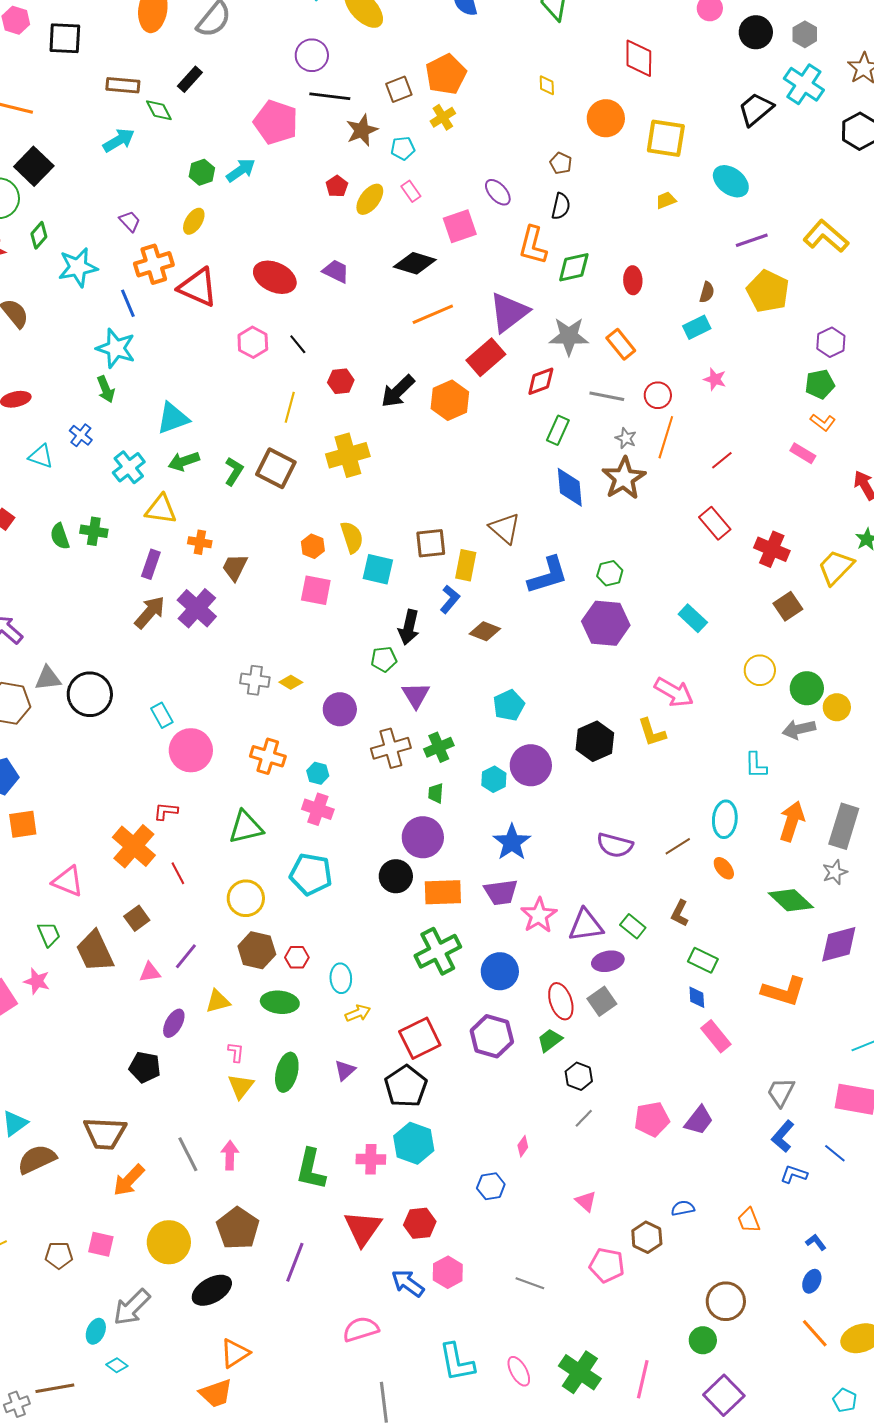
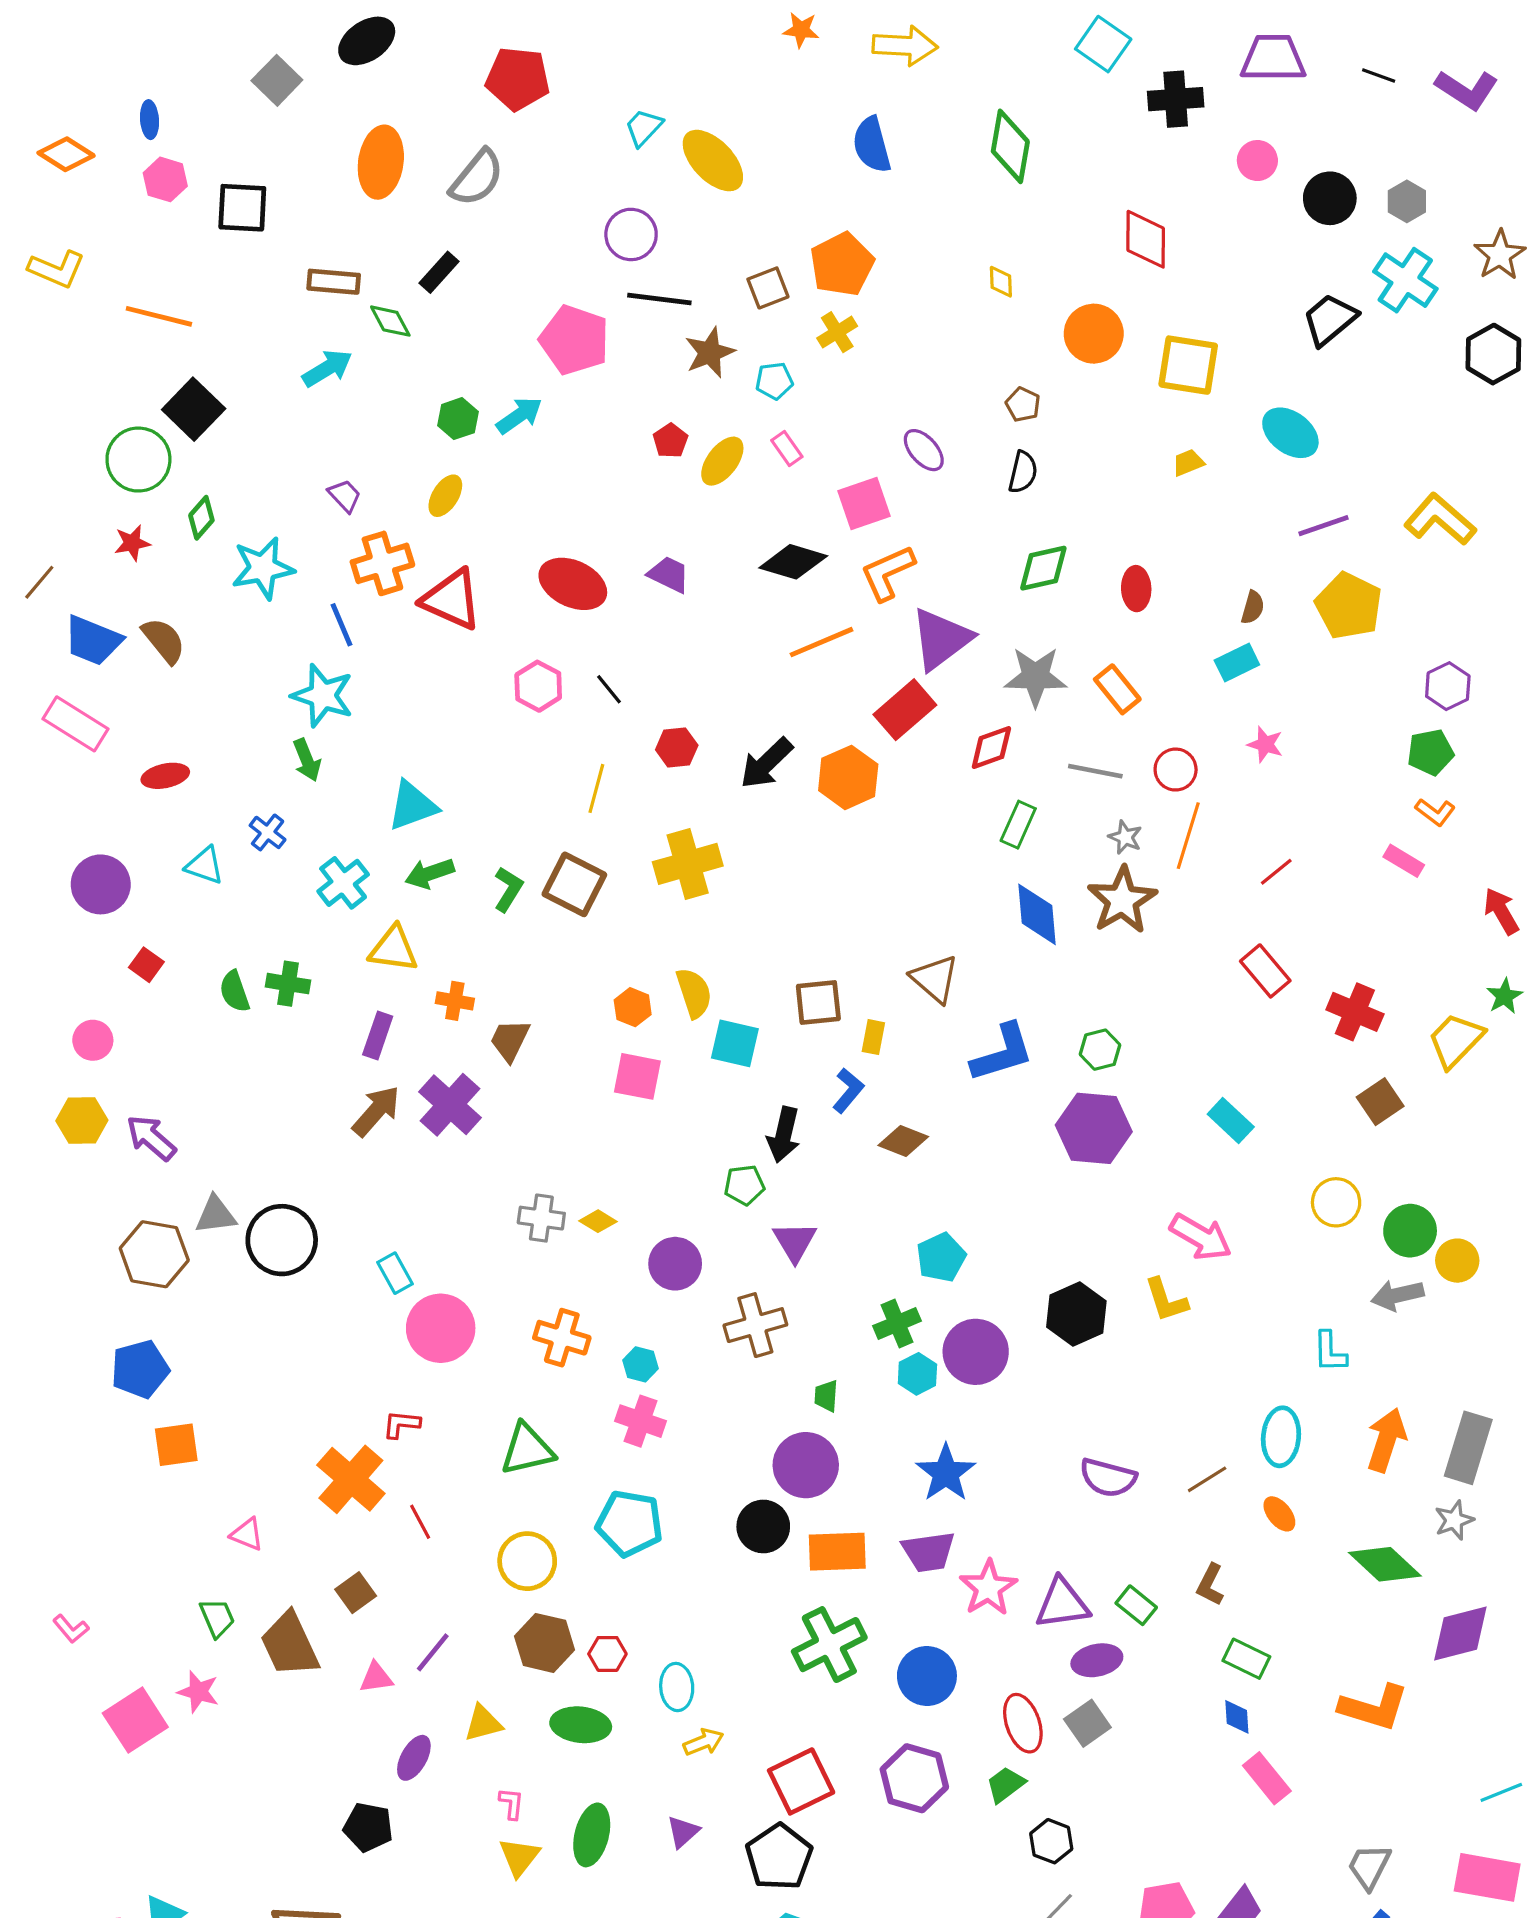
orange L-shape: (533, 245) -> (888, 573), moved, turned 51
yellow rectangle: (466, 565) -> (873, 1037), size x0.7
green cross: (439, 747) -> (897, 1323), moved
pink triangle: (68, 881) -> (247, 1534), size x0.7

